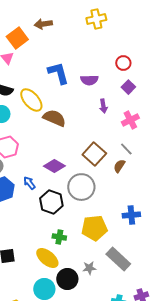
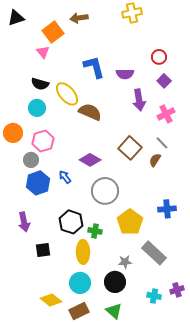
purple arrow: (103, 106) -> (139, 100), size x1.5
gray circle: (81, 187) -> (105, 191), moved
black hexagon: (51, 202) -> (71, 222), moved
yellow pentagon: (94, 228) -> (130, 222), turned -30
yellow ellipse: (47, 258) -> (83, 252), turned 50
black circle: (67, 279) -> (115, 282), moved

